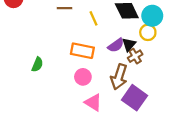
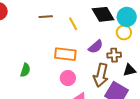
black triangle: (129, 44) -> (129, 70), moved, turned 40
brown cross: (135, 56) -> (114, 55), turned 32

